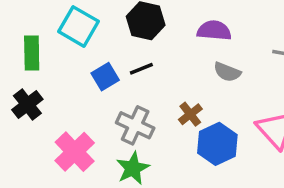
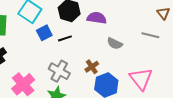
purple semicircle: (214, 30) -> (97, 18), moved
blue square: (105, 77) -> (44, 33), moved

